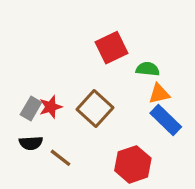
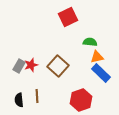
red square: (111, 48) -> (68, 17), moved
black semicircle: (31, 143) -> (19, 100), moved, turned 88
brown line: (60, 158) -> (37, 96), turned 48

